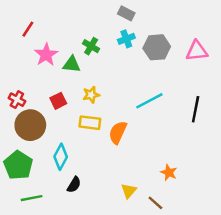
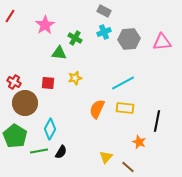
red line: (28, 29) -> (10, 16), moved
pink star: (46, 55) -> (45, 25), moved
red square: (58, 101) -> (48, 83), turned 32
black line: (196, 109) -> (157, 121), moved
yellow rectangle: (90, 123) -> (125, 108), moved
green line: (32, 198) -> (39, 151), moved

